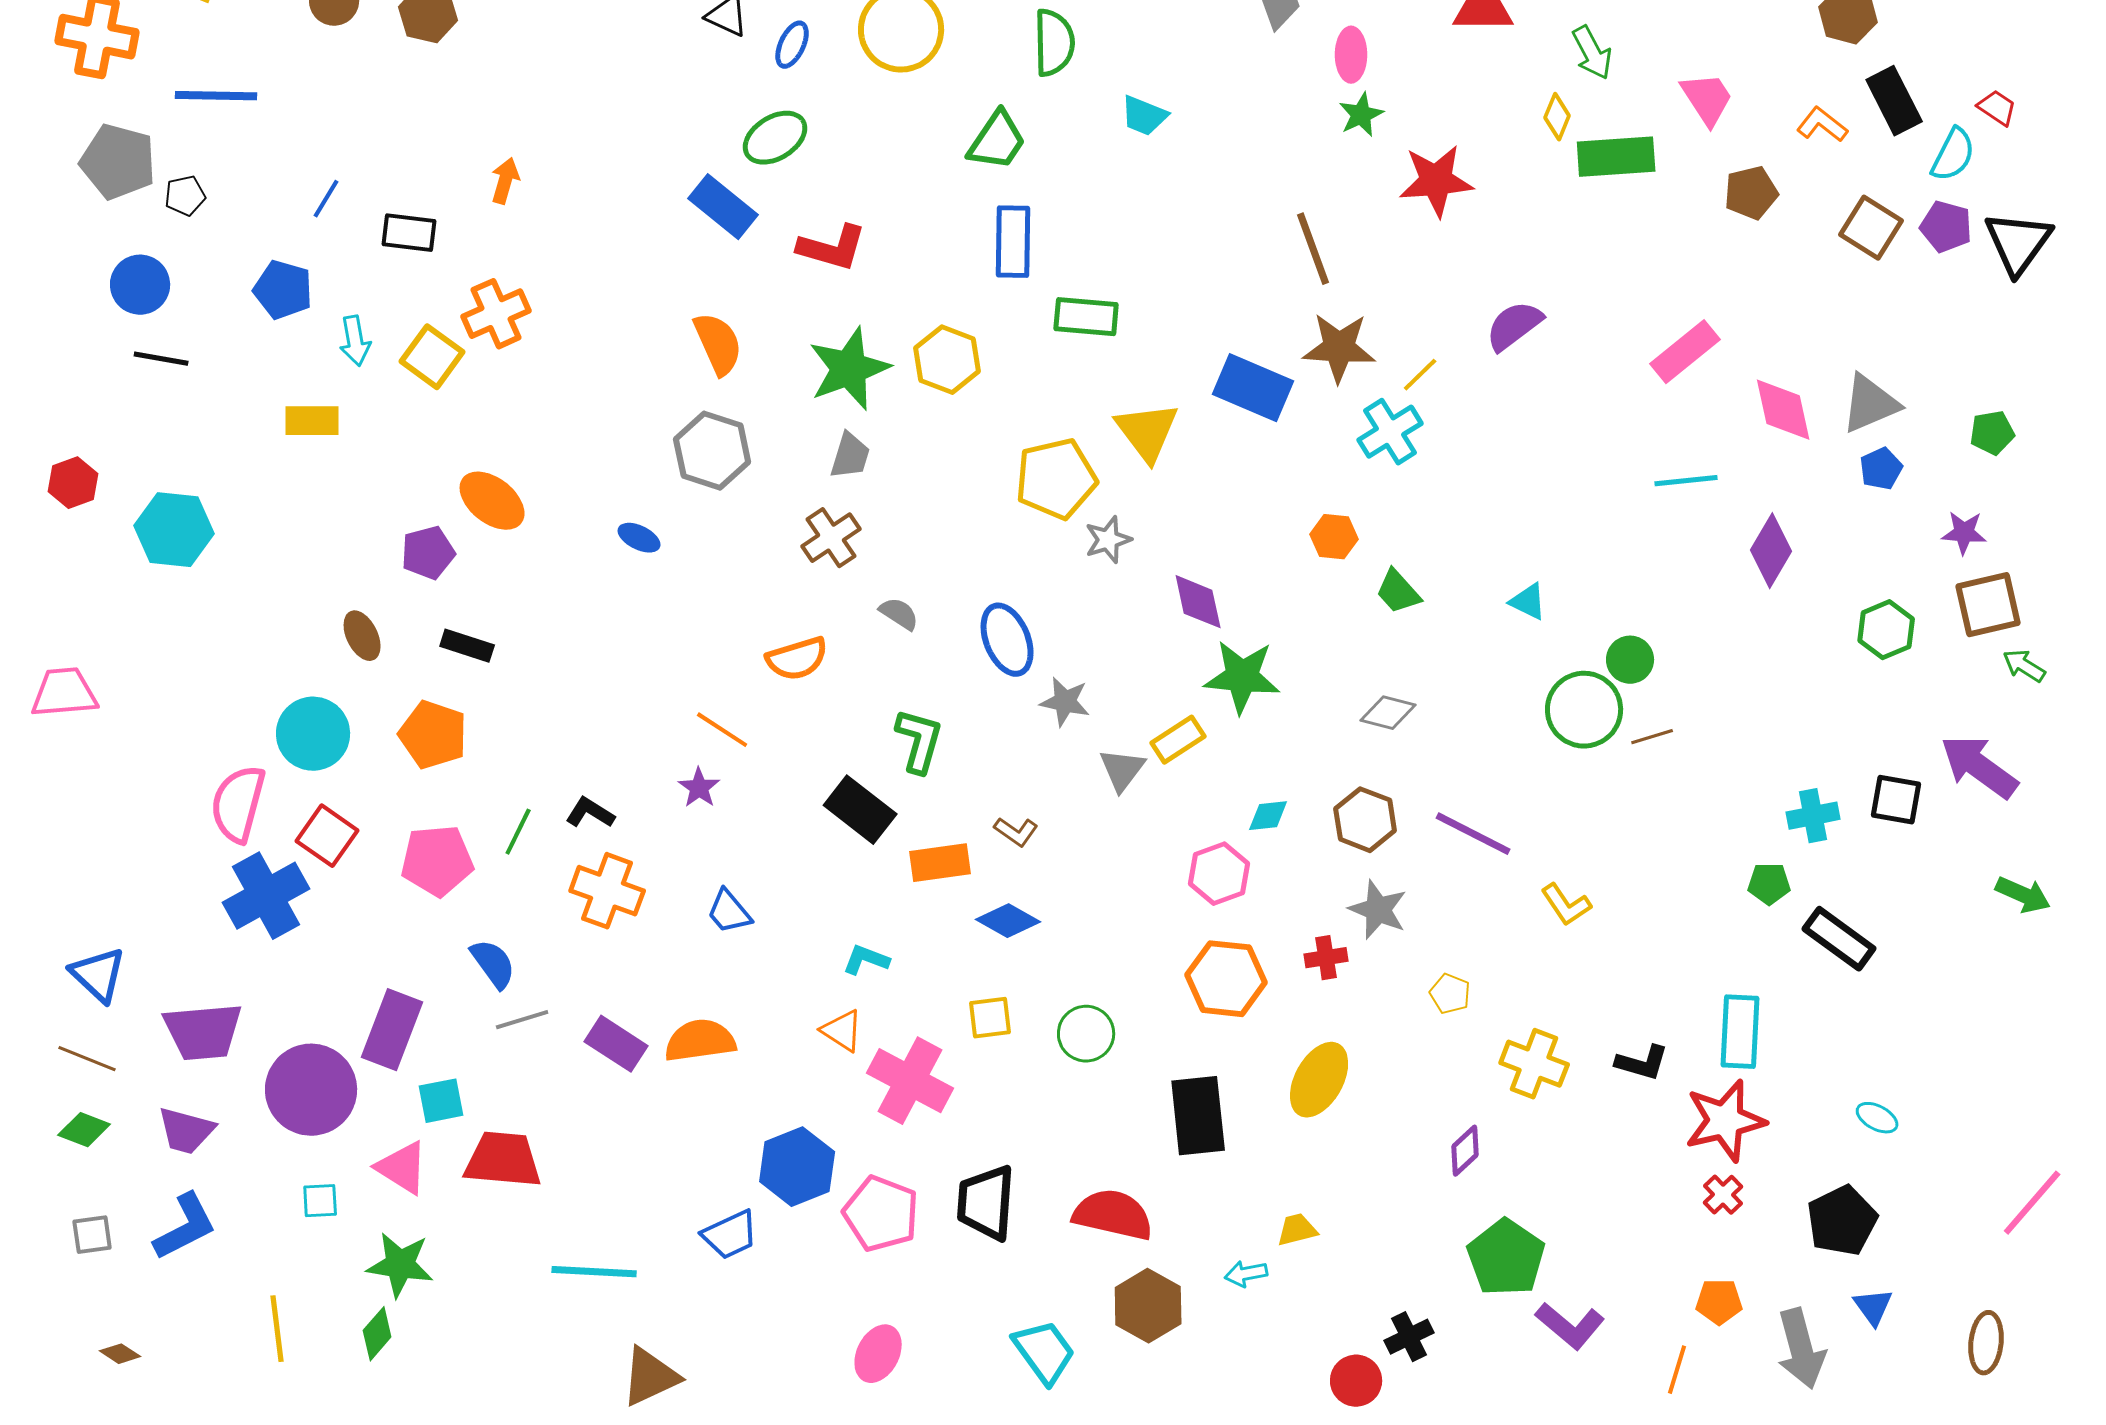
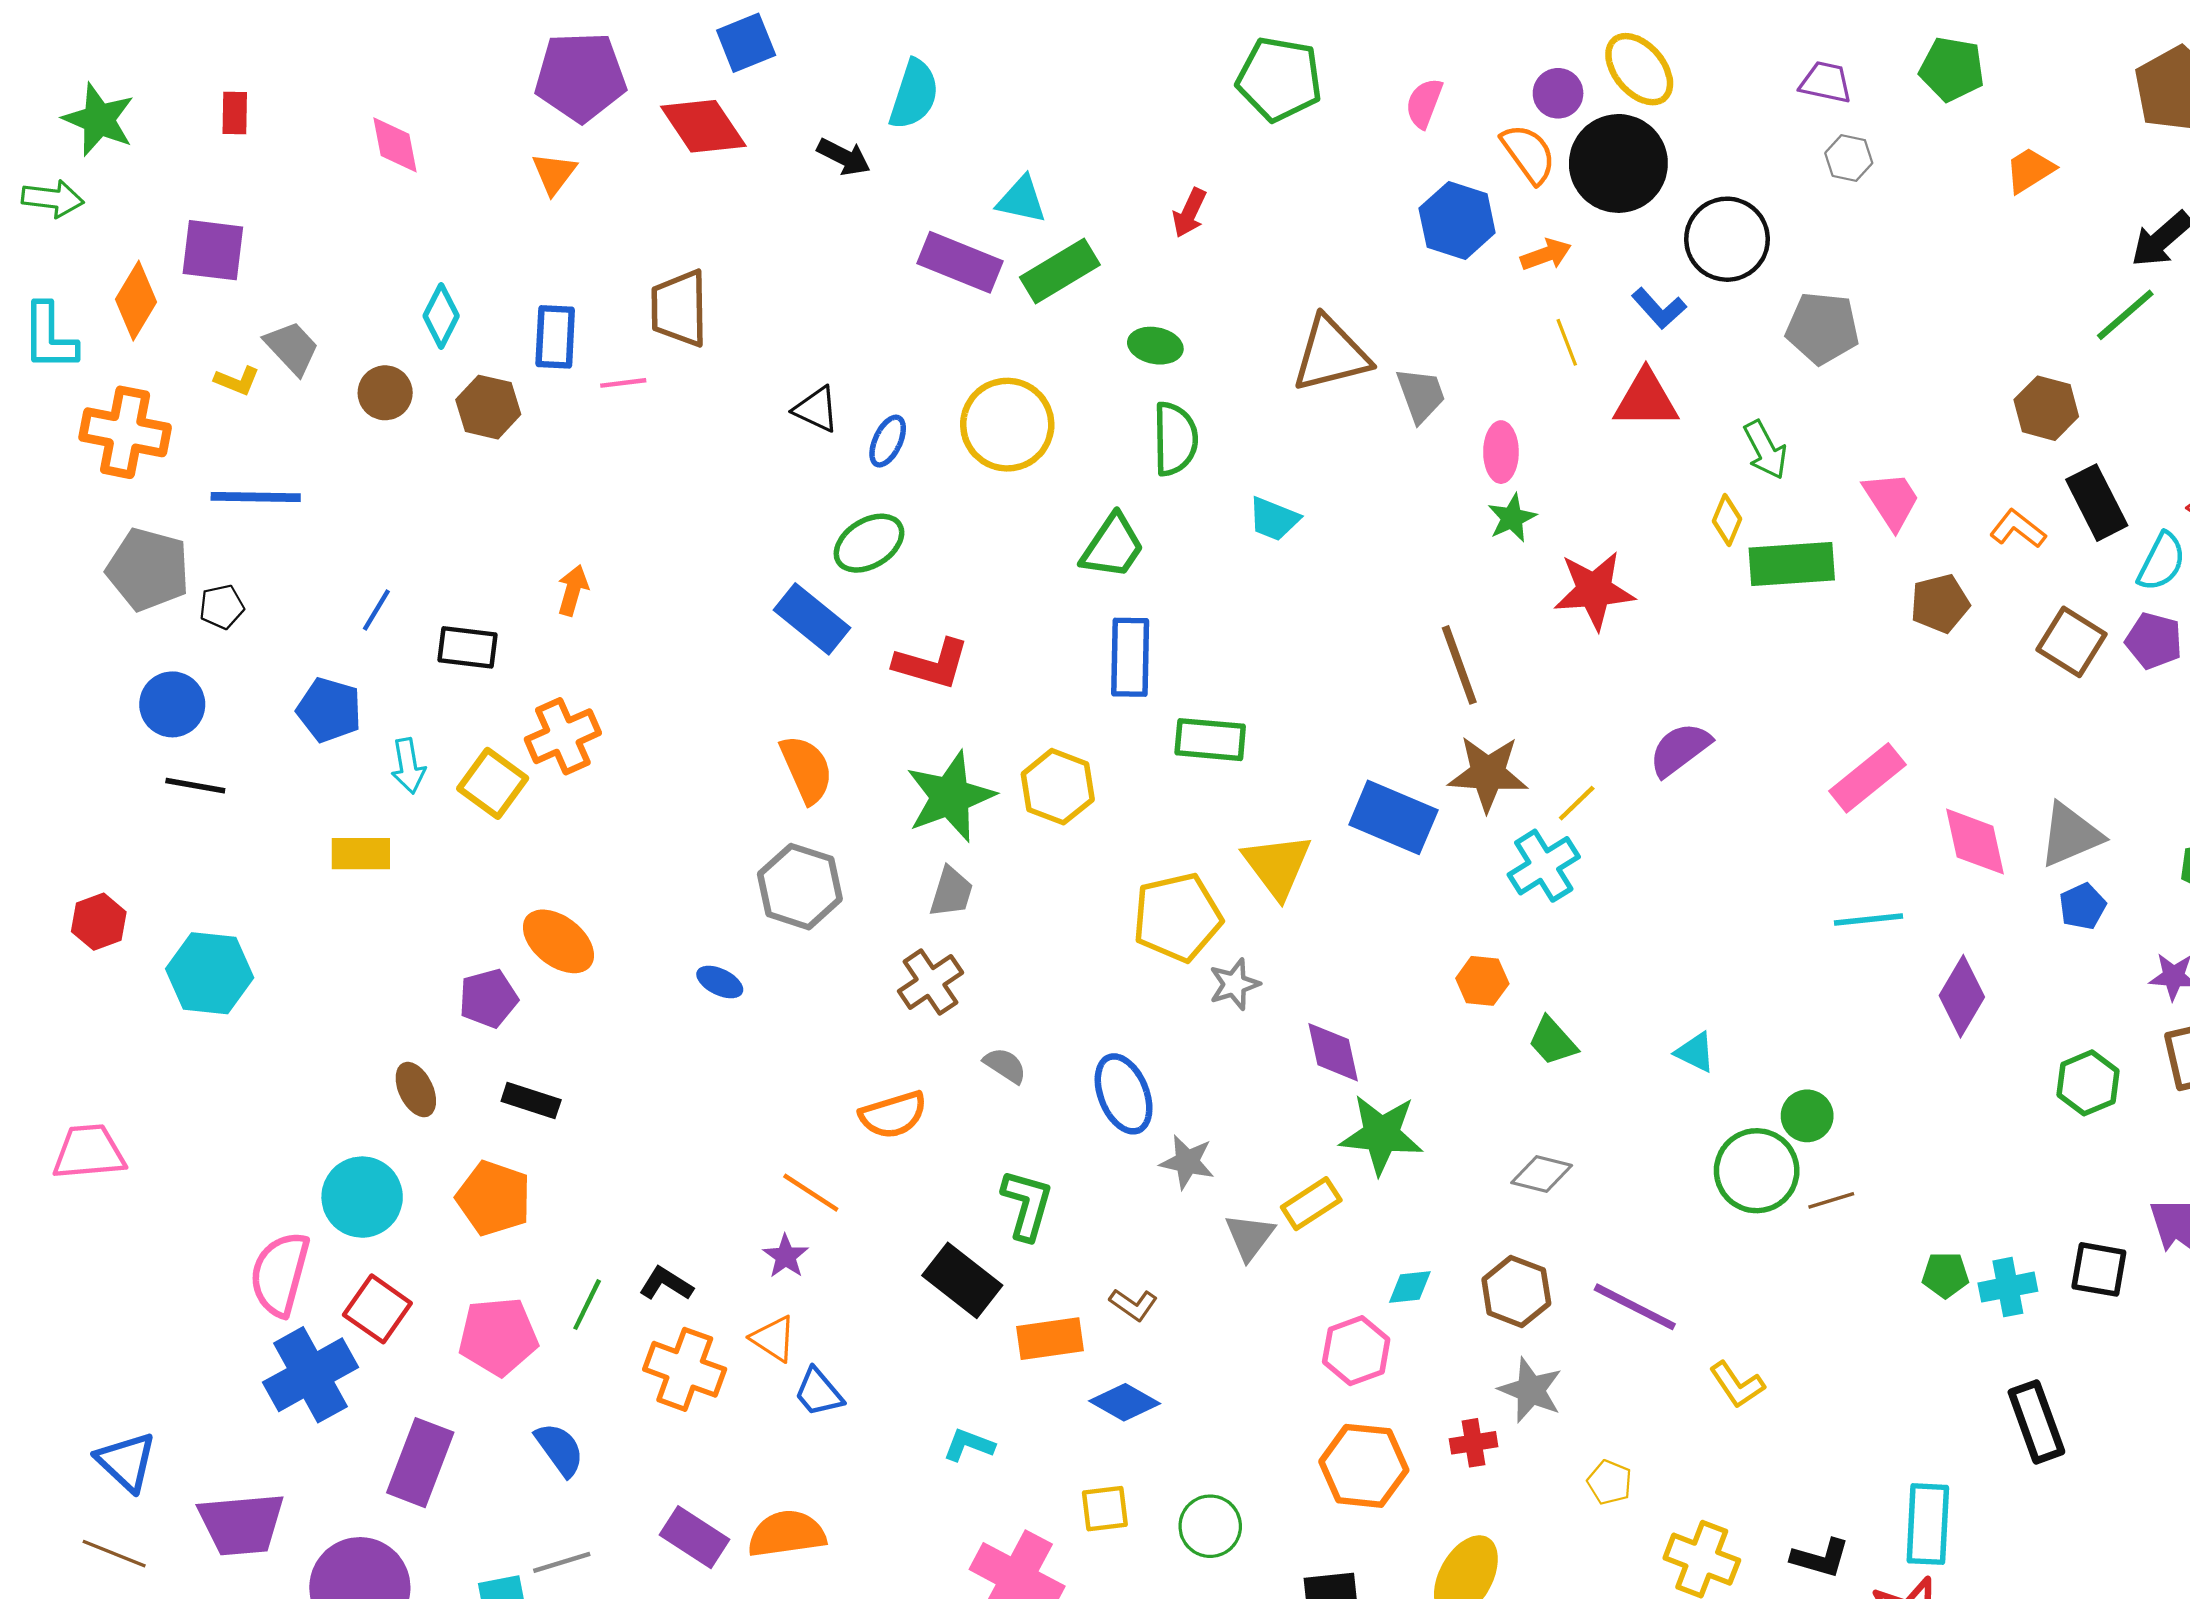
green pentagon: (1769, 884) -> (1945, 1275), moved
black rectangle: (1839, 939) -> (2036, 1422), turned 34
gray line: (522, 1020) -> (562, 1562), moved
purple rectangle: (392, 1030) -> (420, 1463), moved
orange triangle: (842, 1031) -> (774, 1339), moved

